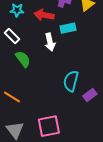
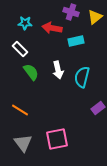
white arrow: (50, 42) -> (58, 70), moved
cyan semicircle: (71, 81) -> (82, 77), moved

